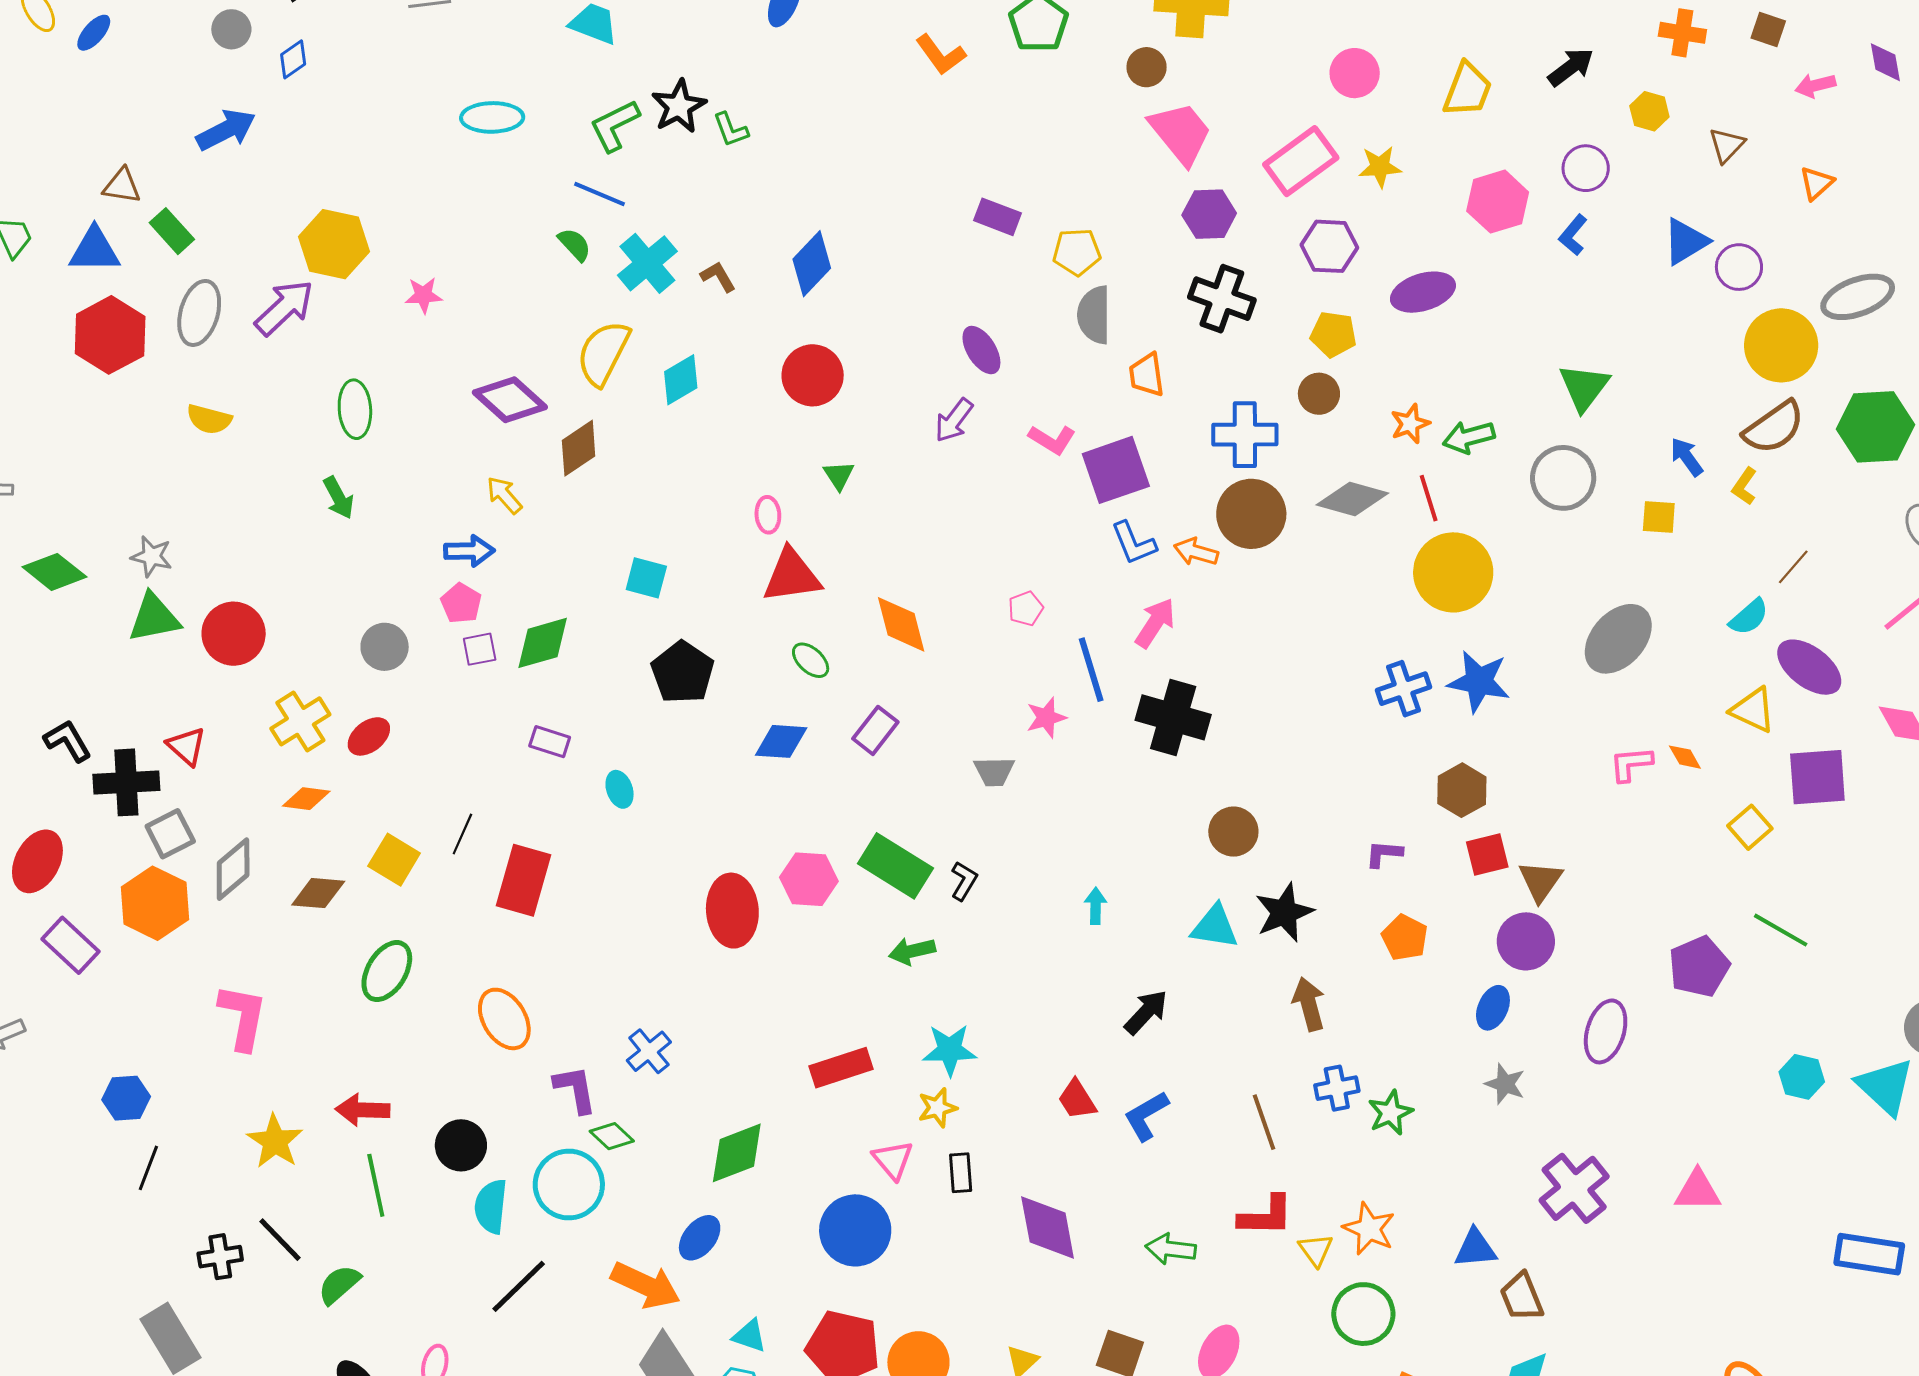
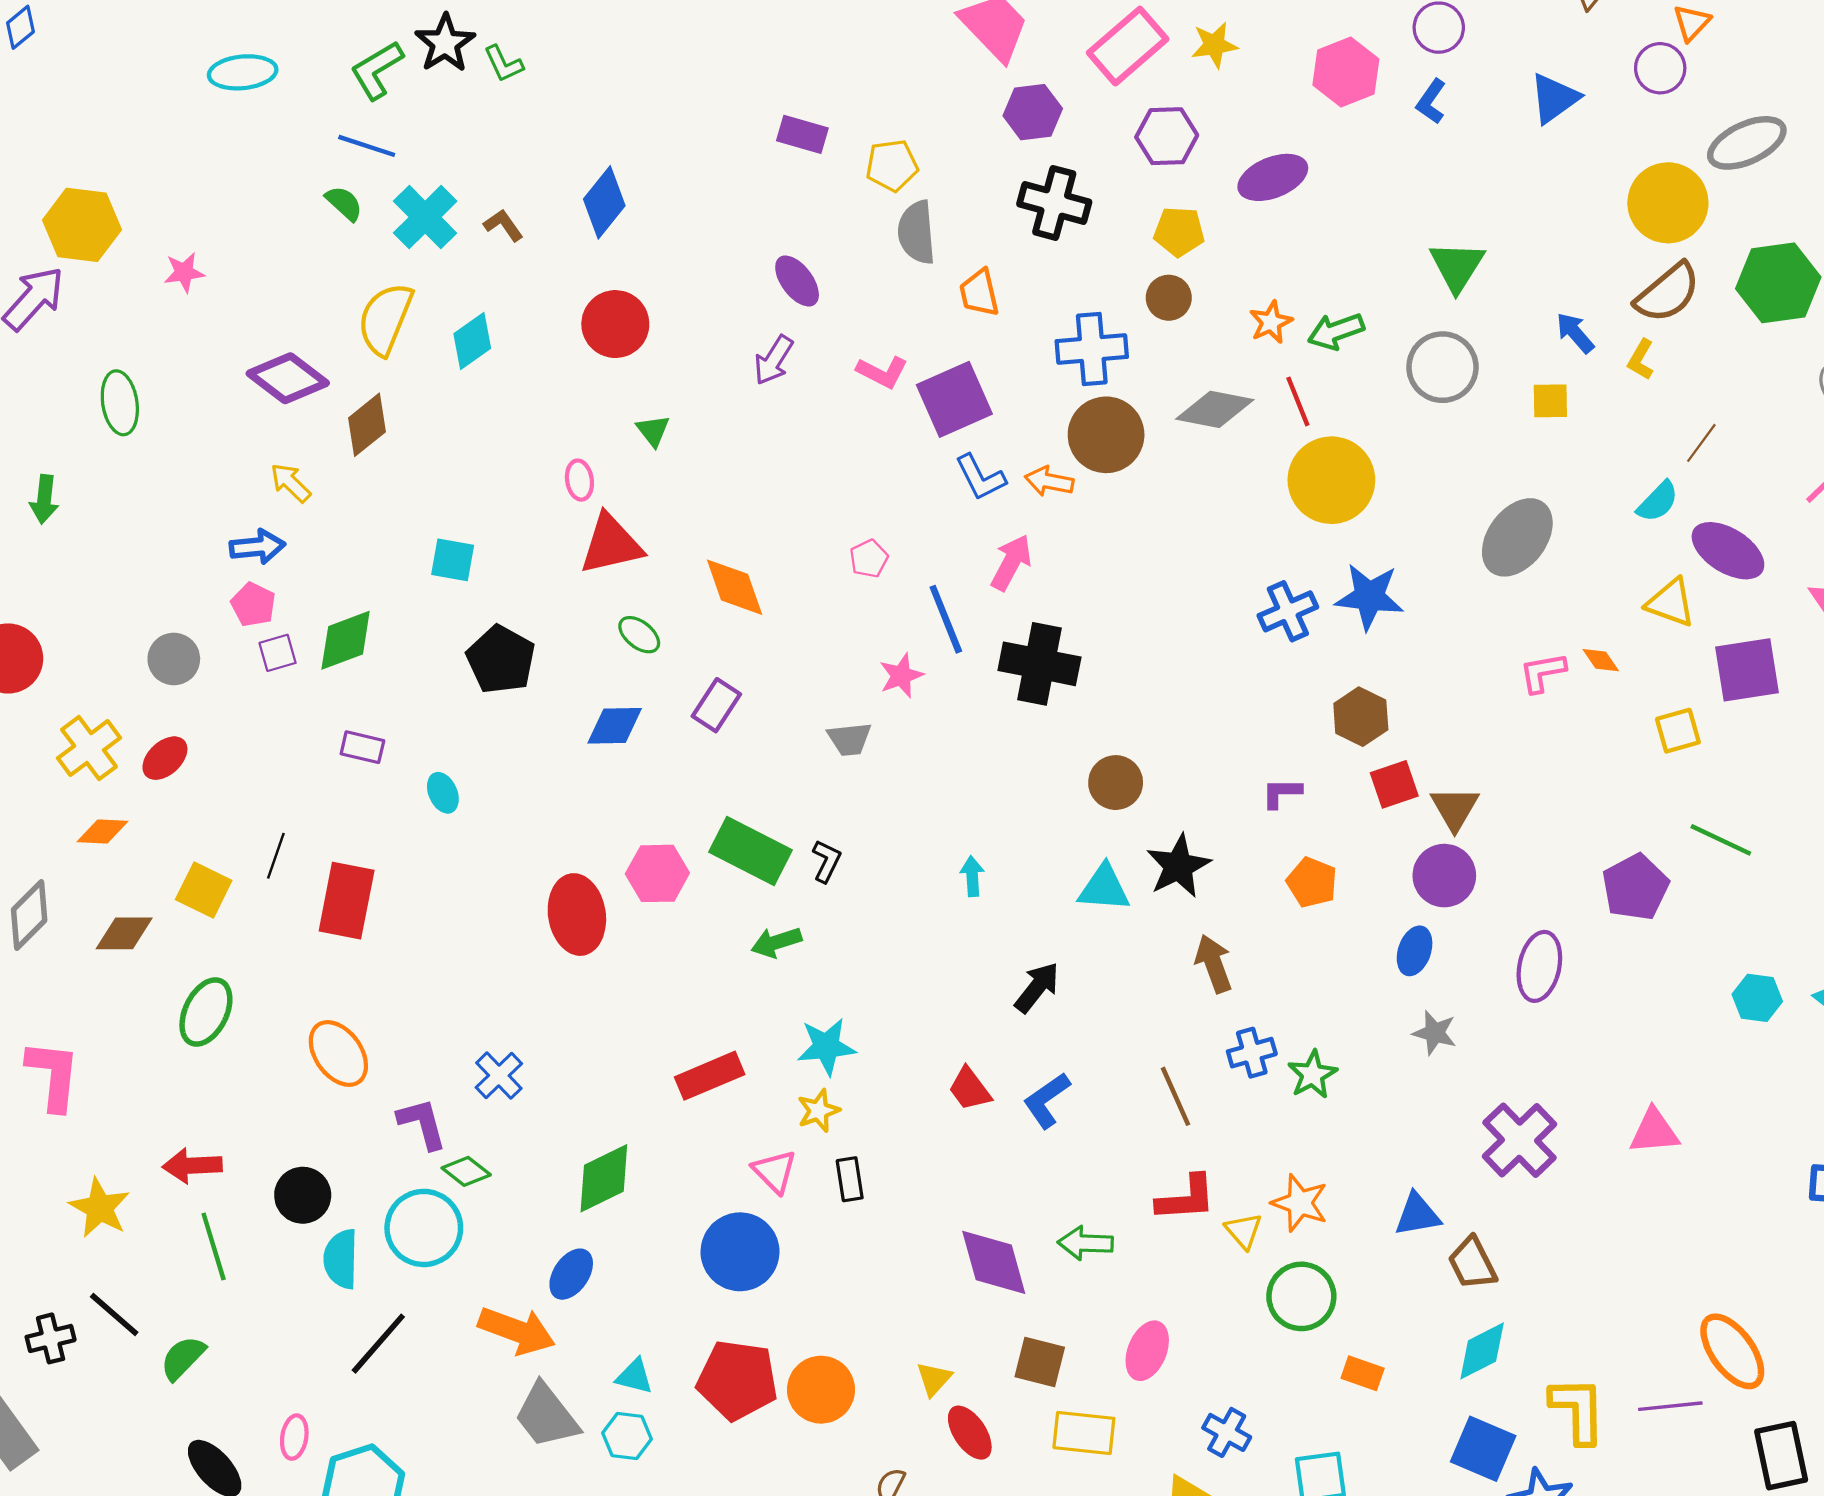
purple circle: (1739, 267) -> (1660, 68), moved
green arrow: (338, 498) -> (44, 499), moved, turned 39
yellow square: (1750, 827) -> (1678, 731), turned 30
purple diamond: (1048, 1227) -> (994, 1262), moved

